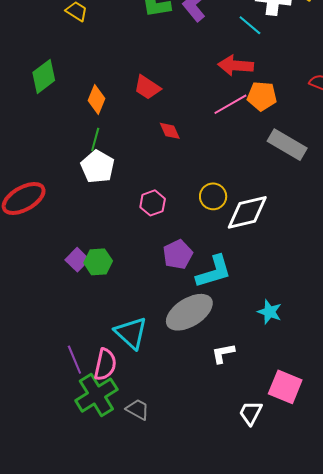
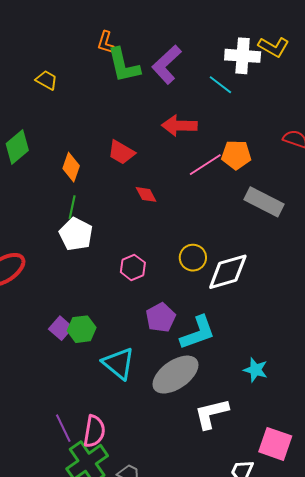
red arrow: (236, 65) -> (179, 126), moved
cyan triangle: (131, 333) -> (119, 363), moved
white L-shape: (223, 353) -> (211, 414), size x1.5

